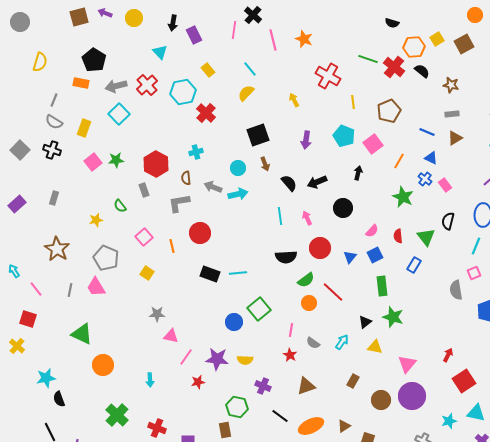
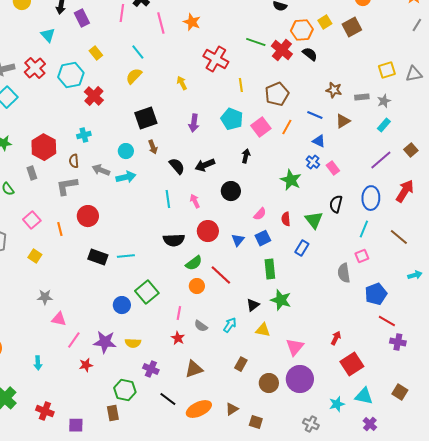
brown star: (451, 85) -> (334, 90), moved
gray rectangle: (452, 114) -> (362, 97), moved
orange line: (399, 161) -> (287, 127), moved

